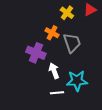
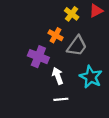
gray trapezoid: (72, 43) -> (77, 46), turned 55
cyan star: (77, 81) -> (91, 77), moved, turned 30

